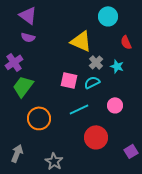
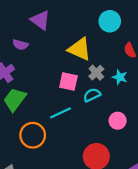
purple triangle: (28, 15) -> (40, 20), moved
pink square: (69, 80) -> (68, 82), moved
cyan line: (79, 109) -> (61, 113), moved

